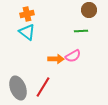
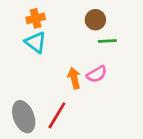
brown circle: (89, 10) -> (95, 20), moved
orange arrow: (56, 59) -> (74, 78), turned -105

